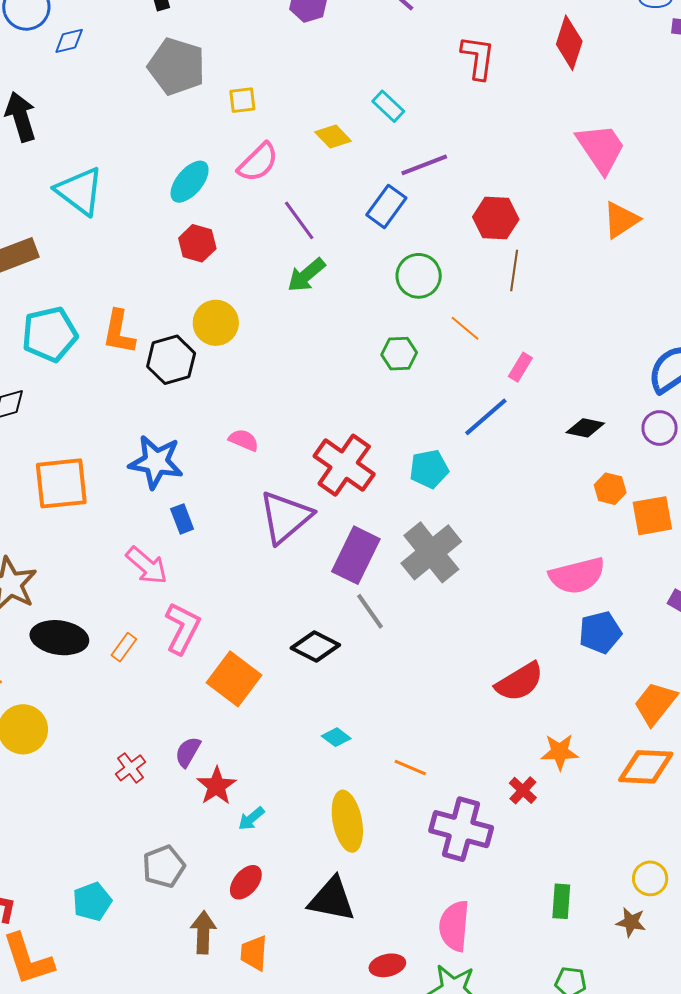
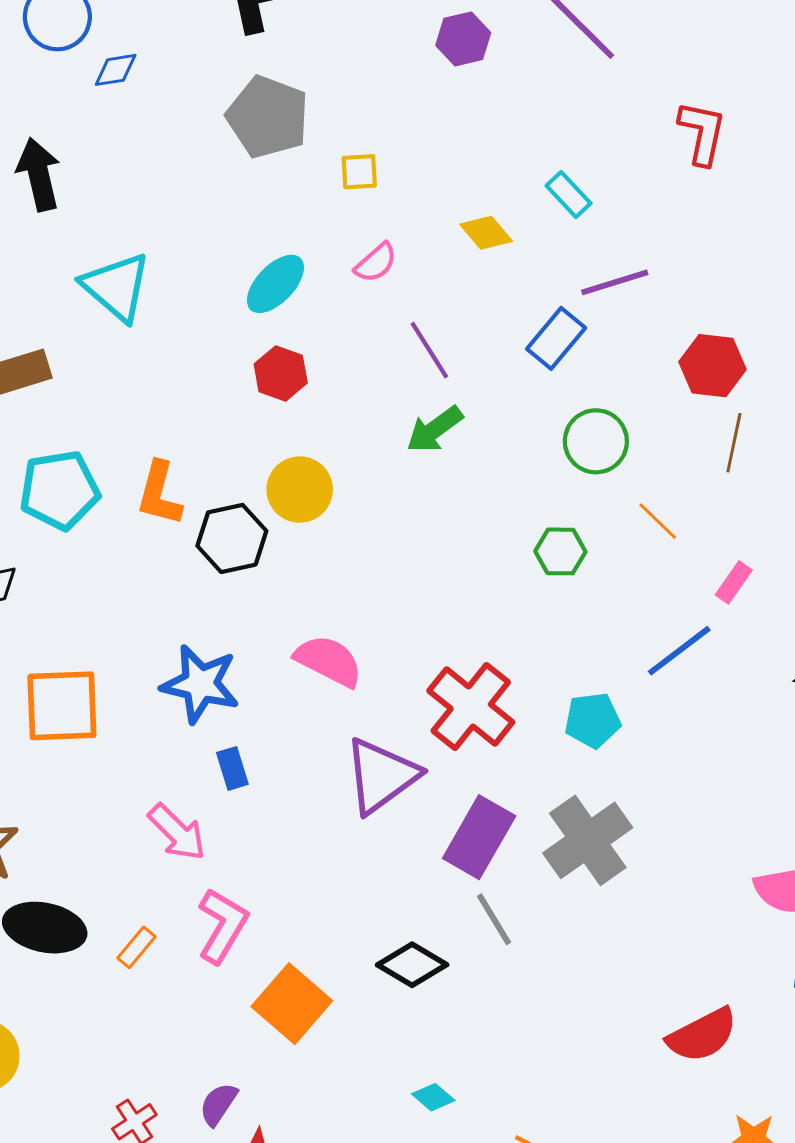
pink semicircle: (258, 162) -> (376, 263), size x0.7
pink semicircle: (244, 440) -> (329, 661), size x1.6

